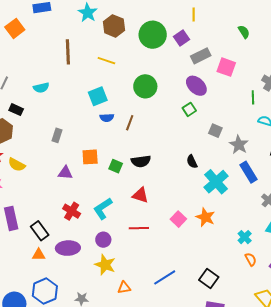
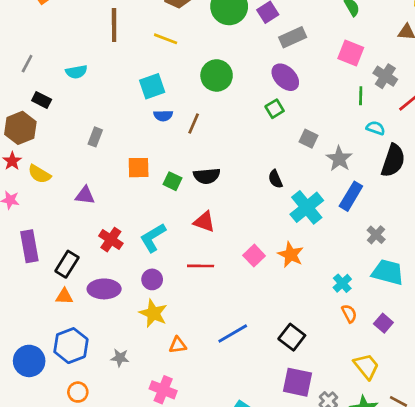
pink square: (226, 67) -> (351, 53), moved
blue rectangle: (249, 172) -> (351, 196), turned 60
purple triangle: (65, 173) -> (85, 195), moved
black rectangle: (40, 231) -> (67, 264), turned 66

